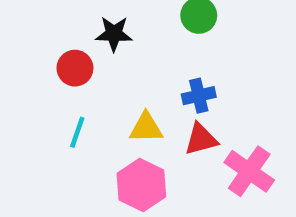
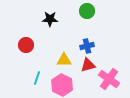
red circle: (75, 68) -> (26, 45), moved
cyan line: (77, 132) -> (37, 78), moved

